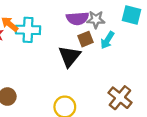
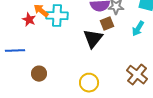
cyan arrow: (107, 40) -> (138, 29), moved

